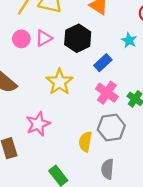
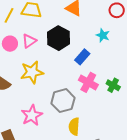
yellow star: (59, 82) -> (32, 72), moved, turned 30
gray hexagon: (111, 127) -> (63, 101), moved

